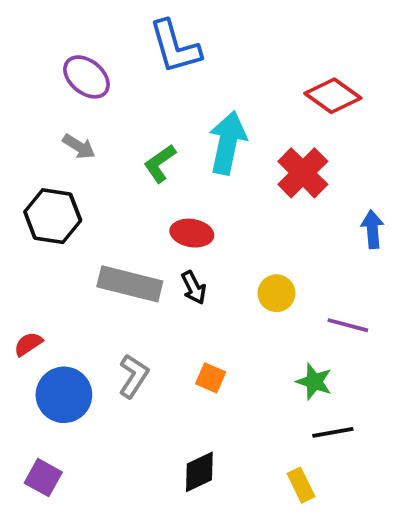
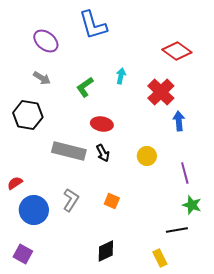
cyan arrow: (228, 143) -> (121, 76), size x0.5
blue arrow: (372, 229) -> (179, 121), moved
purple line: (348, 325) -> (185, 173), turned 60
green star: (314, 382) -> (192, 205), moved

